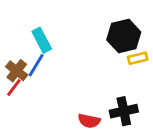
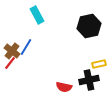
cyan rectangle: (42, 40) -> (37, 15), moved
yellow rectangle: (138, 58) -> (99, 64), moved

